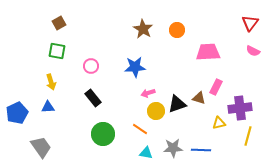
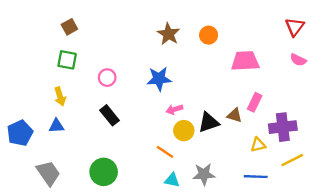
green circle: (103, 134) -> (104, 172), moved
yellow line: (248, 136) -> (292, 160), turned 48
blue line: (201, 150) -> (256, 177), moved

